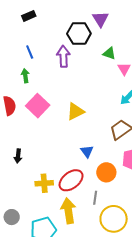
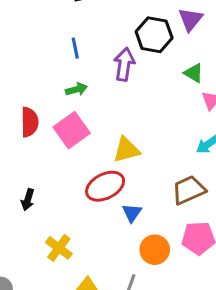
green arrow: (25, 76) -> (76, 89), moved, turned 72
red ellipse: (71, 180) -> (105, 186), moved
yellow cross: (44, 183) -> (59, 248), turned 30

